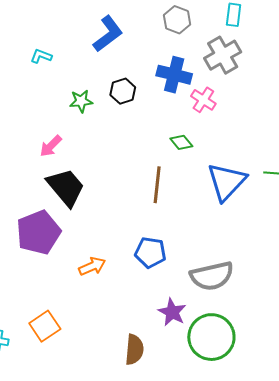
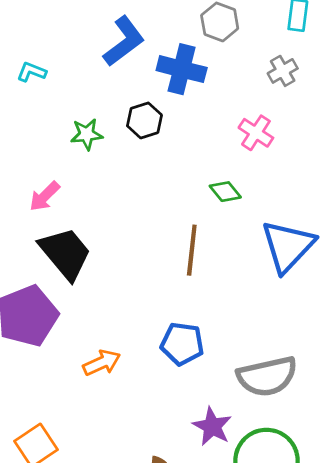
gray cross: (223, 55) -> (283, 71), size x0.6
blue cross: (174, 75) -> (182, 69), moved

